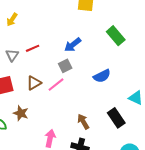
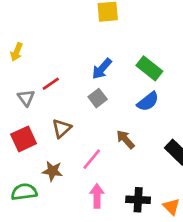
green rectangle: (116, 36) -> (149, 68), moved
pink line: (56, 85) -> (92, 159), moved
brown arrow: (83, 122) -> (125, 139), moved

